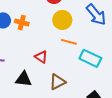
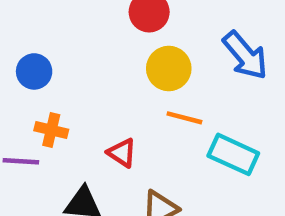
orange cross: (22, 23) -> (51, 130), moved

